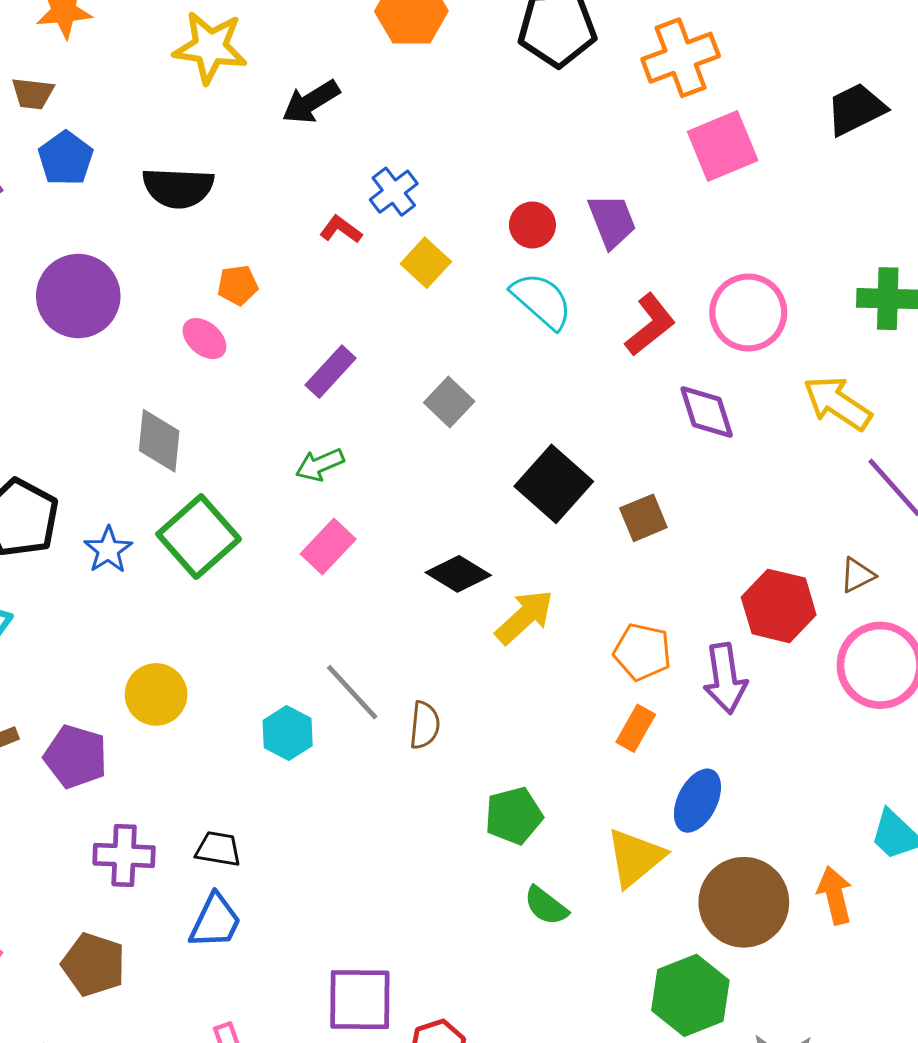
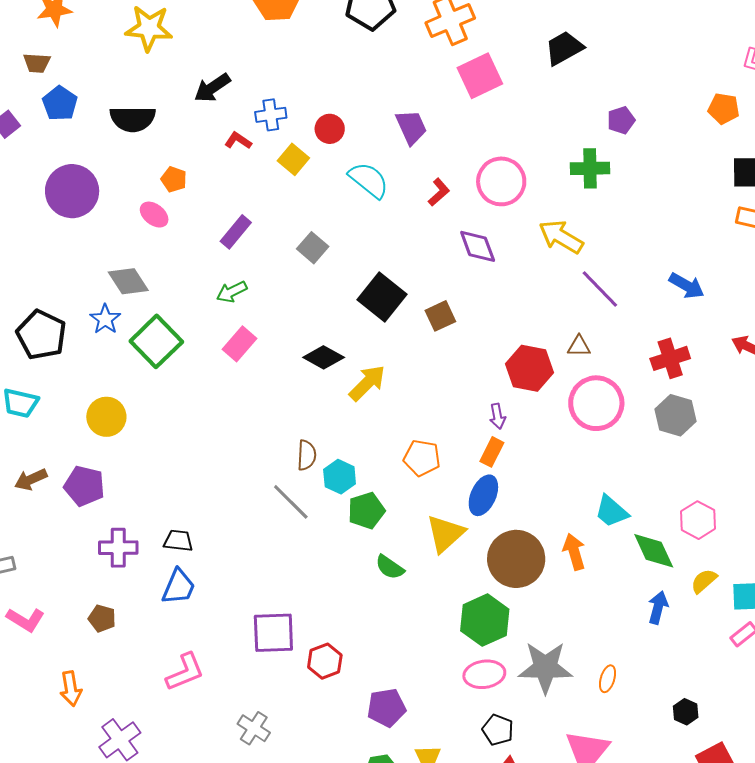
black arrow: (311, 102) -> (212, 88), moved
blue cross: (394, 192) -> (271, 115), turned 32
red circle: (532, 225) -> (330, 129), moved
orange pentagon: (238, 285) -> (174, 179), turned 30
red L-shape: (650, 325) -> (439, 192), size x0.7
gray diamond: (159, 441) -> (128, 281), turned -36
blue star: (108, 550) -> (105, 319), moved
brown triangle: (857, 575) -> (579, 346), turned 30
orange pentagon: (642, 652) -> (422, 458), moved
purple arrow: (725, 678) -> (497, 416), size x0.6
gray line: (352, 692) -> (291, 502), moved
yellow circle: (156, 694) -> (106, 417), moved
orange rectangle: (636, 728) -> (492, 452), moved
cyan hexagon: (288, 733) -> (340, 477), moved
brown pentagon: (94, 965) -> (102, 618), size x0.7

